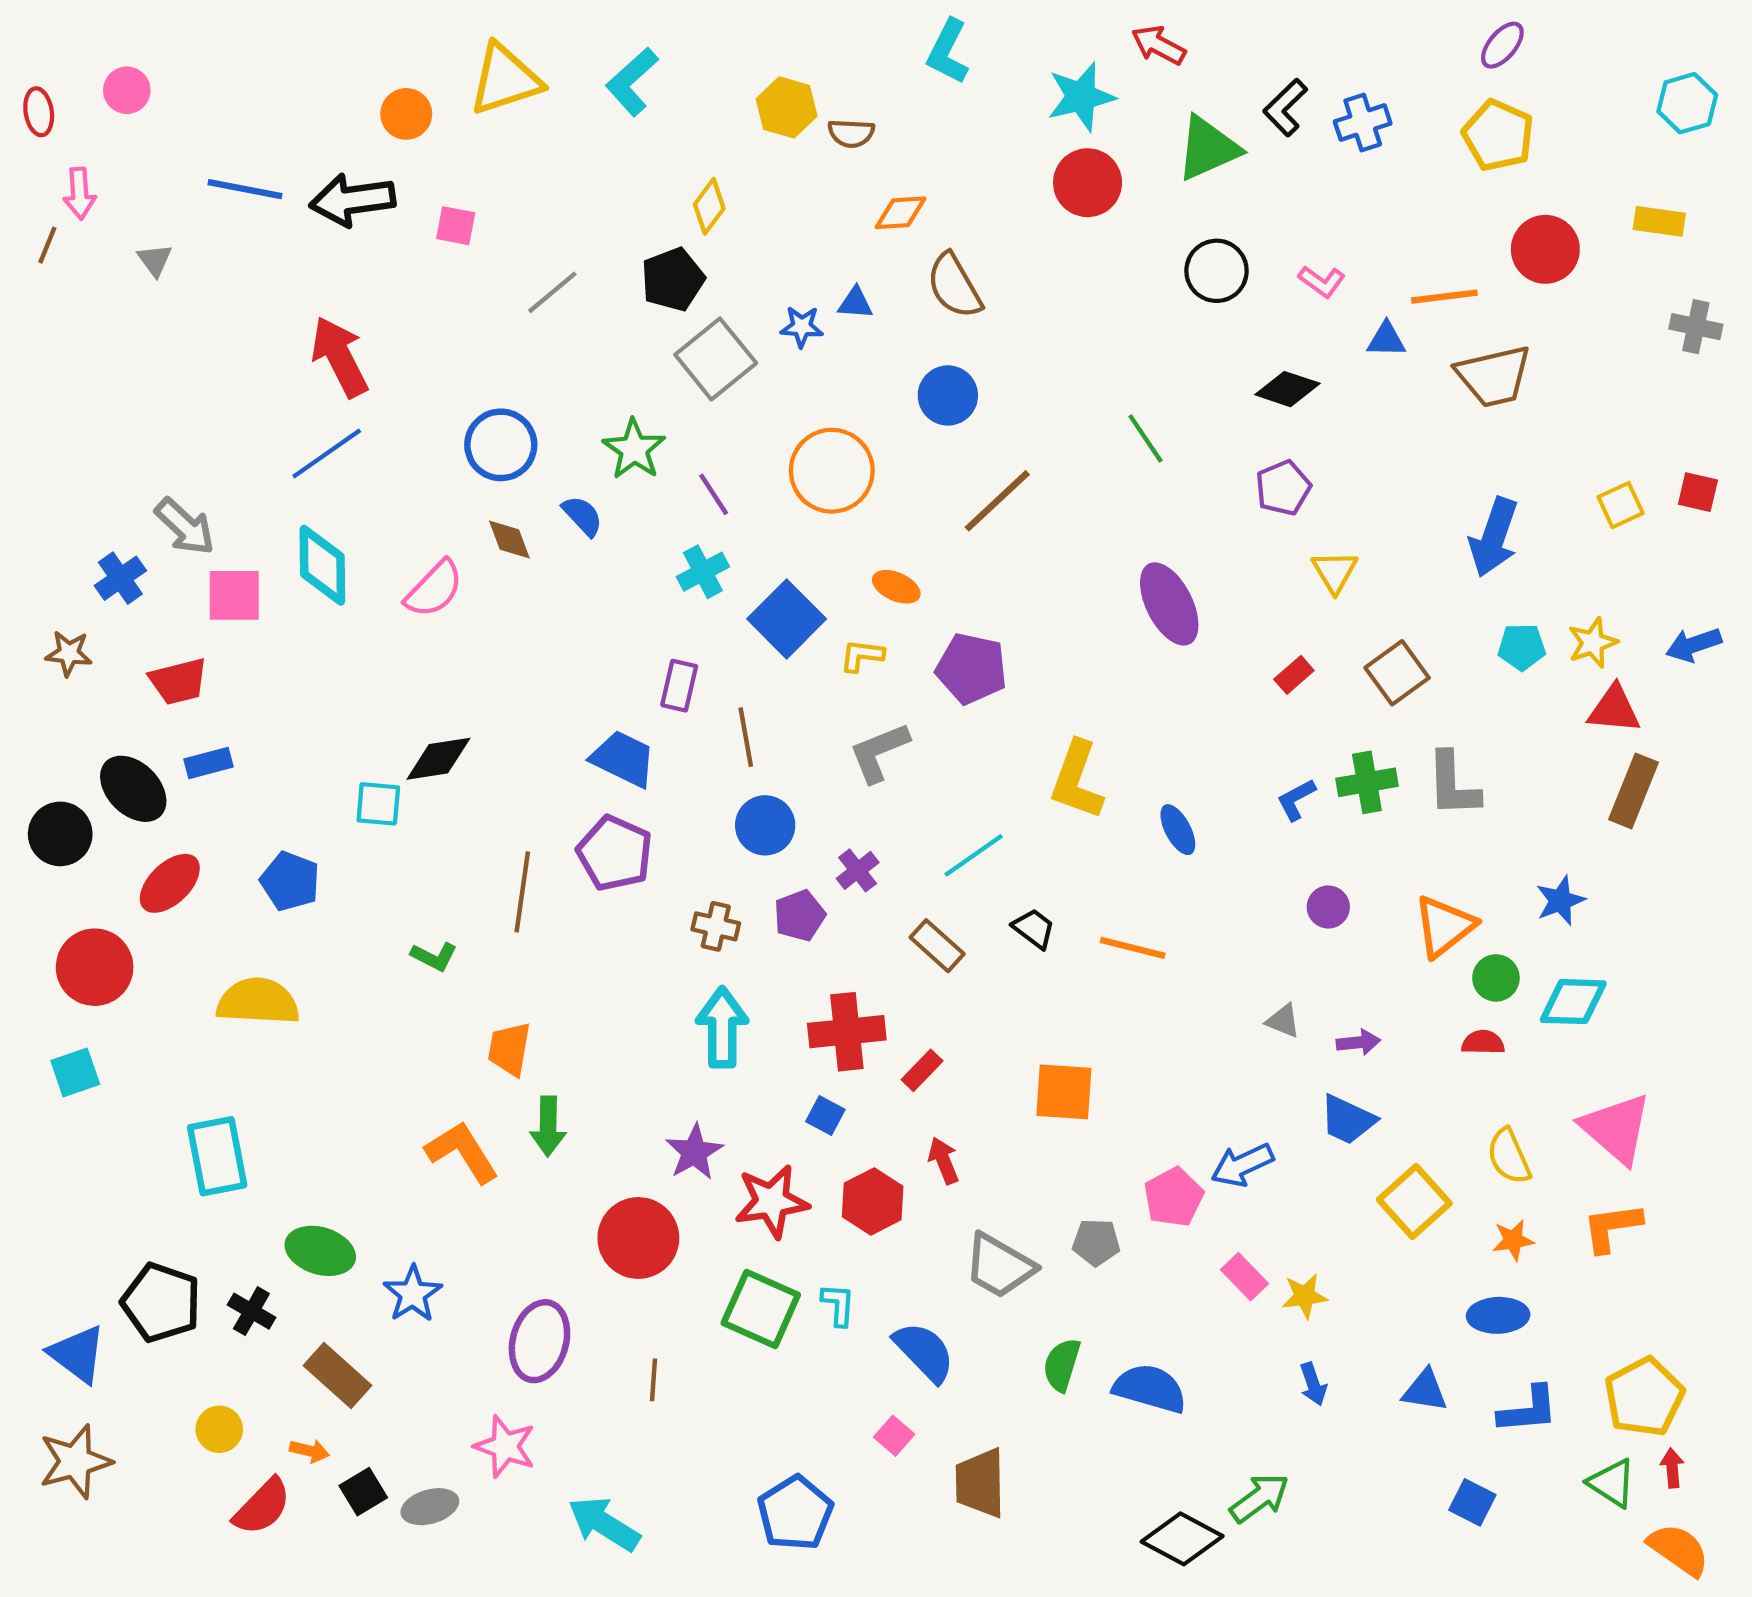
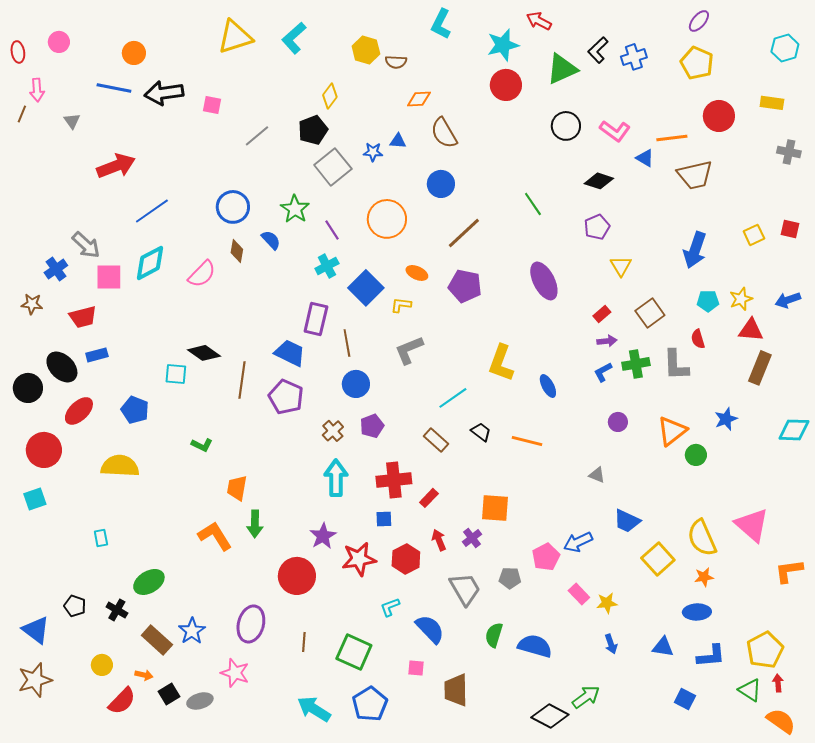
orange circle: (406, 114) -> (134, 53), moved
pink L-shape: (1322, 282) -> (615, 131), size x1.4
blue triangle: (1386, 340) -> (645, 158), turned 30
red arrow: (340, 357) -> (116, 166), moved, turned 96
brown diamond: (509, 539) -> (237, 251), turned 30
cyan diamond: (322, 565) -> (150, 263), turned 63
purple pentagon: (971, 668) -> (465, 286), moved
purple rectangle: (679, 686) -> (316, 319), size x1.4
black diamond: (438, 759) -> (204, 353), turned 44
purple cross: (858, 870) -> (472, 538), moved
brown line: (522, 892) -> (242, 380), moved
brown cross: (716, 926) -> (333, 431), turned 35
cyan diamond: (1573, 1002) -> (794, 430), moved
purple arrow: (1358, 1042) -> (607, 341), moved
red semicircle: (1483, 1042) -> (698, 339), moved, turned -108
blue square: (825, 1115) -> (384, 519), turned -30
cyan rectangle: (217, 1156) -> (101, 538), size x0.5
yellow semicircle: (1509, 1156) -> (702, 538), size x1.4
orange L-shape: (1612, 1227) -> (789, 571), moved
green ellipse: (320, 1251) -> (149, 582), turned -48
gray trapezoid: (999, 1266) -> (465, 589), turned -150
blue star: (413, 1294) -> (192, 631), moved
black pentagon: (161, 1302) -> (75, 606), size x0.6
cyan L-shape: (838, 1305) -> (390, 607), turned -115
green square: (761, 1309) -> (354, 652), moved
pink square: (894, 1436) -> (416, 668), turned -36
cyan arrow: (604, 1524) -> (314, 709), moved

